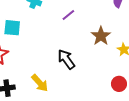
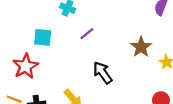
purple line: (68, 15) -> (87, 34), moved

